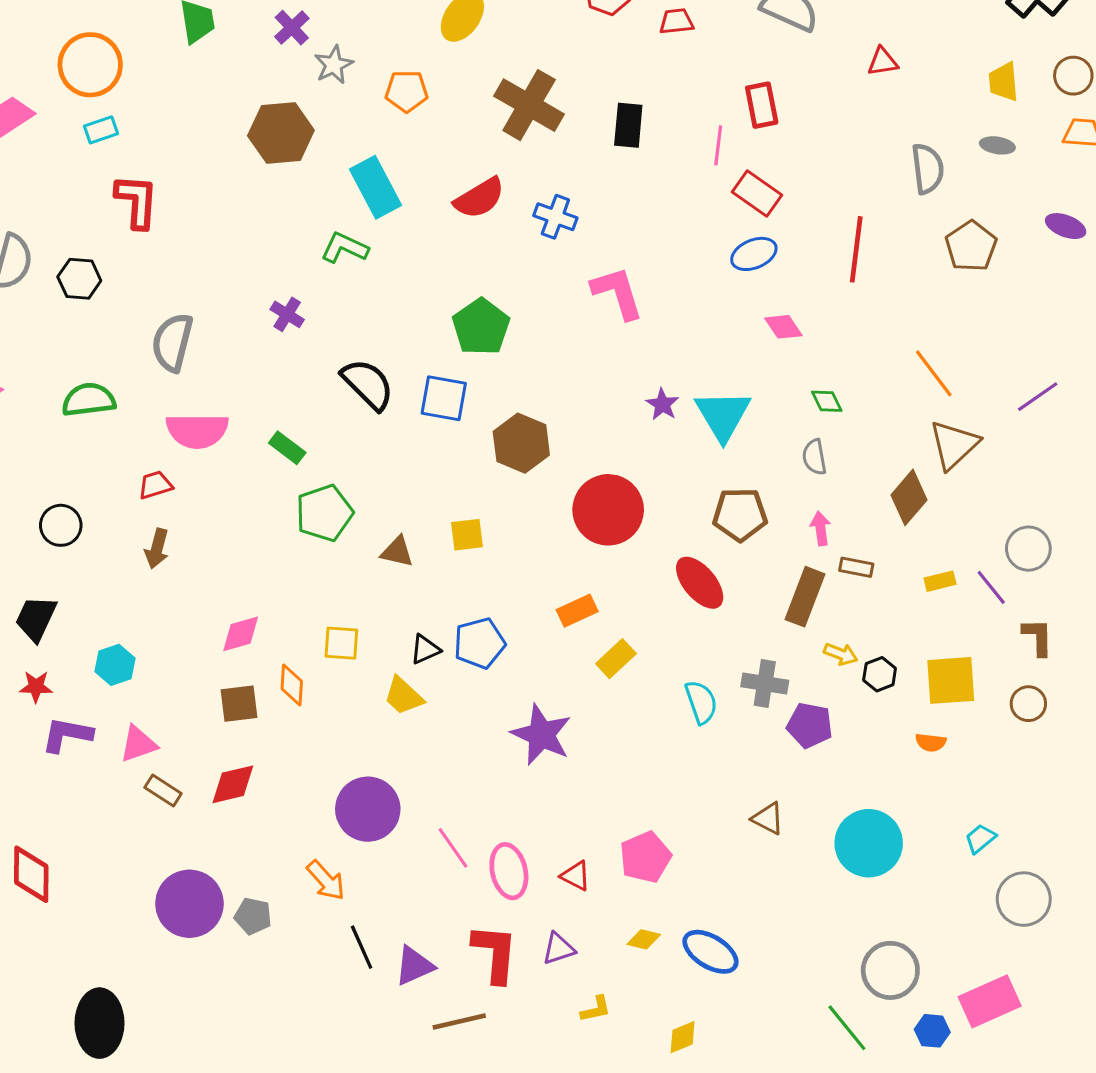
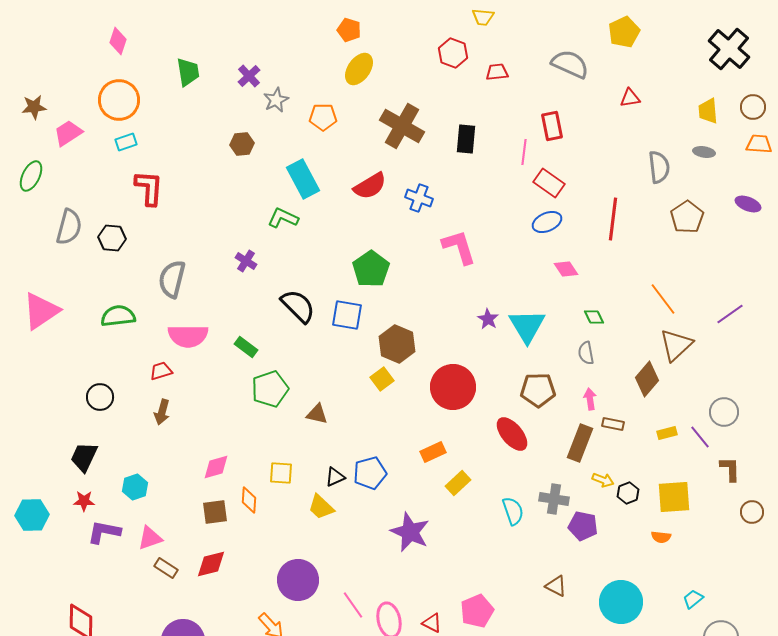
brown hexagon: (281, 133) -> (242, 144), size x0.6
yellow square: (467, 535) -> (382, 379), moved, turned -30
brown circle: (1028, 704) -> (752, 512), moved

